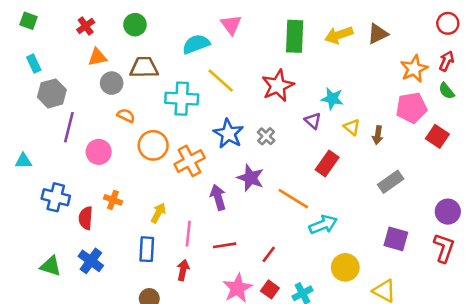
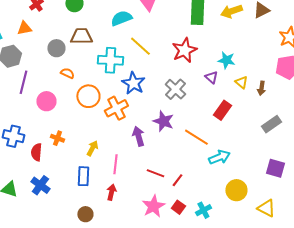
orange triangle: (97, 57) -> (24, 28), moved
blue star: (228, 134) -> (133, 83), moved
gray cross: (266, 136) -> (175, 89), size x1.5
red line: (225, 245) -> (155, 173), moved, turned 30

